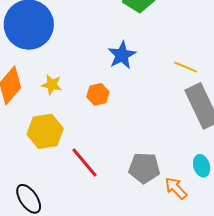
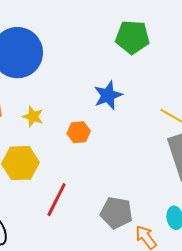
red line: (85, 162) -> (57, 200), turned 60

